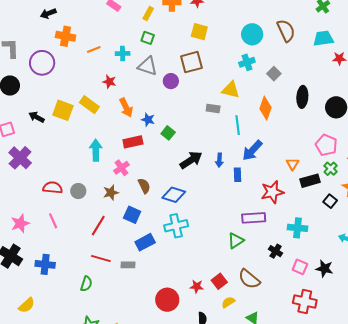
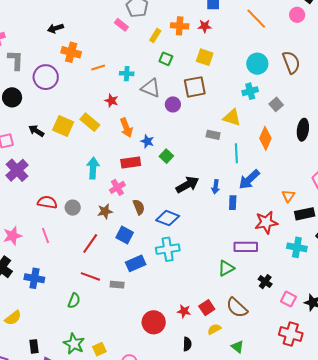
green square: (148, 38) -> (166, 59), moved
cyan cross: (298, 228) -> (297, 247), moved

